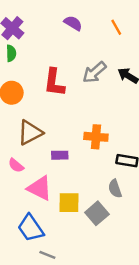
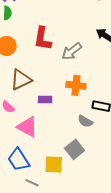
gray arrow: (94, 72) -> (72, 51), moved
gray semicircle: (115, 189) -> (85, 121), moved, turned -42
yellow square: (69, 203) -> (54, 165), moved

